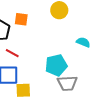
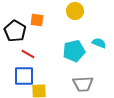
cyan pentagon: (56, 65) -> (74, 51), moved

